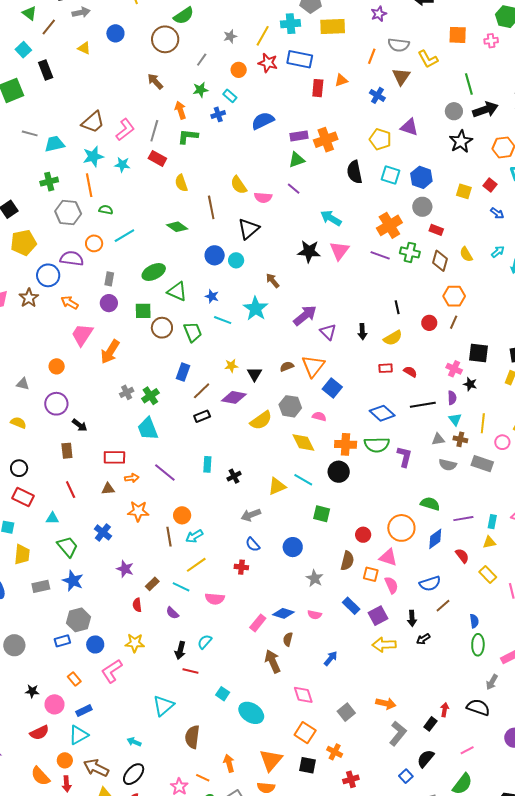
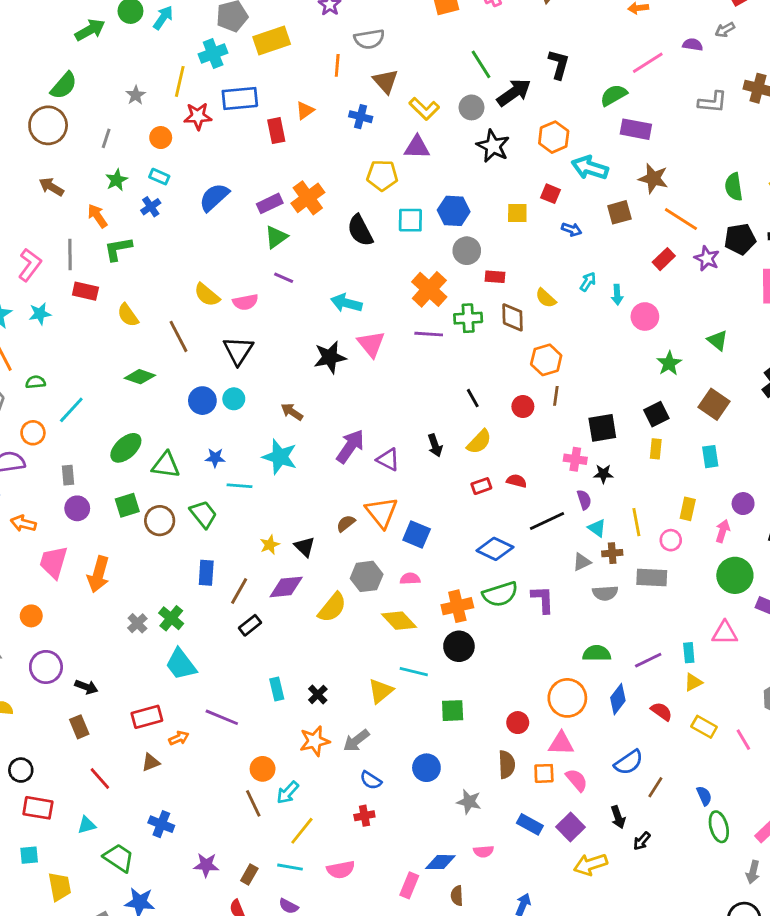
yellow L-shape: (428, 59) -> (424, 109), moved
orange star: (138, 511) -> (315, 741), moved

